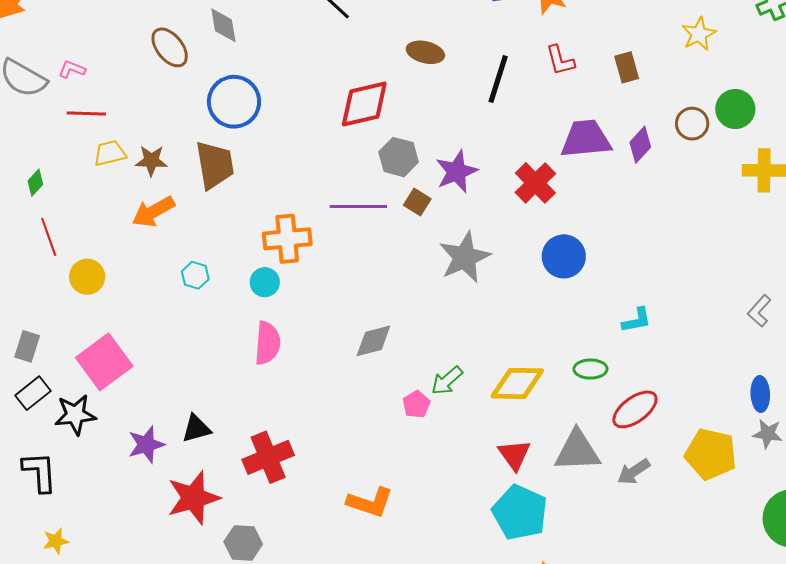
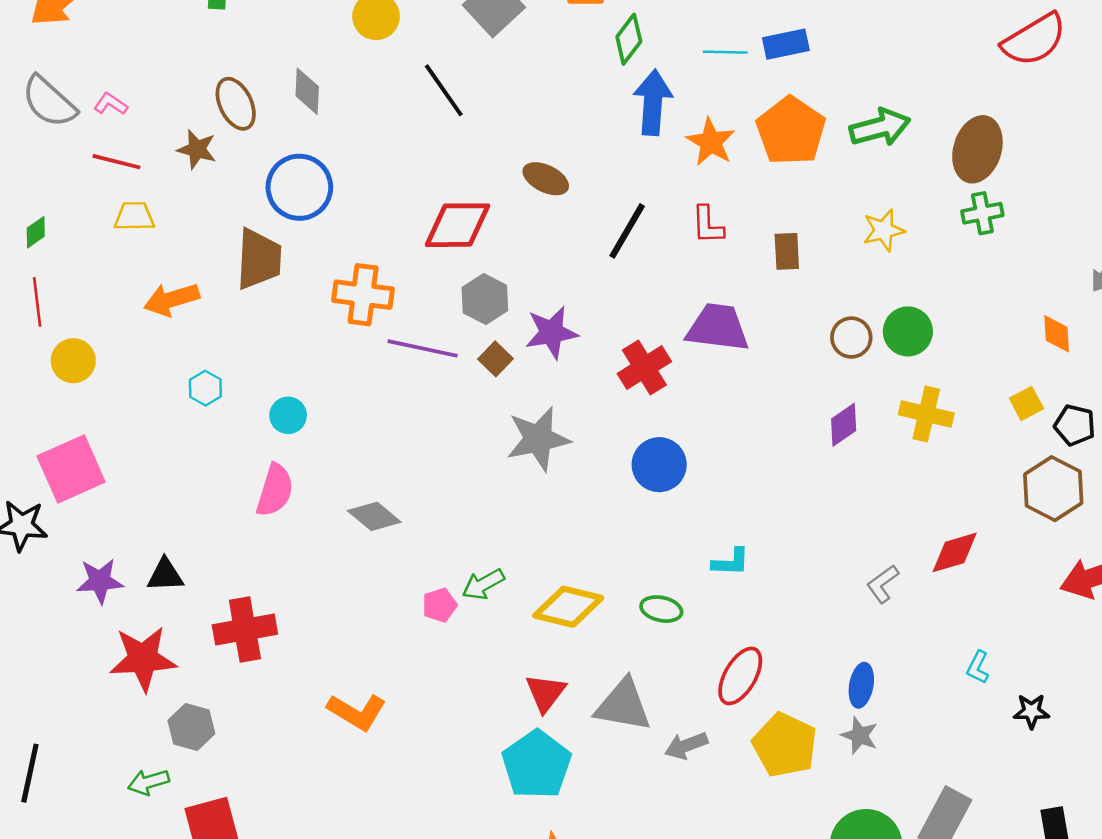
purple diamond: (640, 145) -> (844, 425), moved
brown star: (151, 161) -> (197, 149), moved
orange cross: (287, 239) -> (363, 295), moved
gray diamond: (373, 341) -> (374, 516), moved, turned 42
red ellipse: (635, 409) -> (740, 676), moved, turned -36

